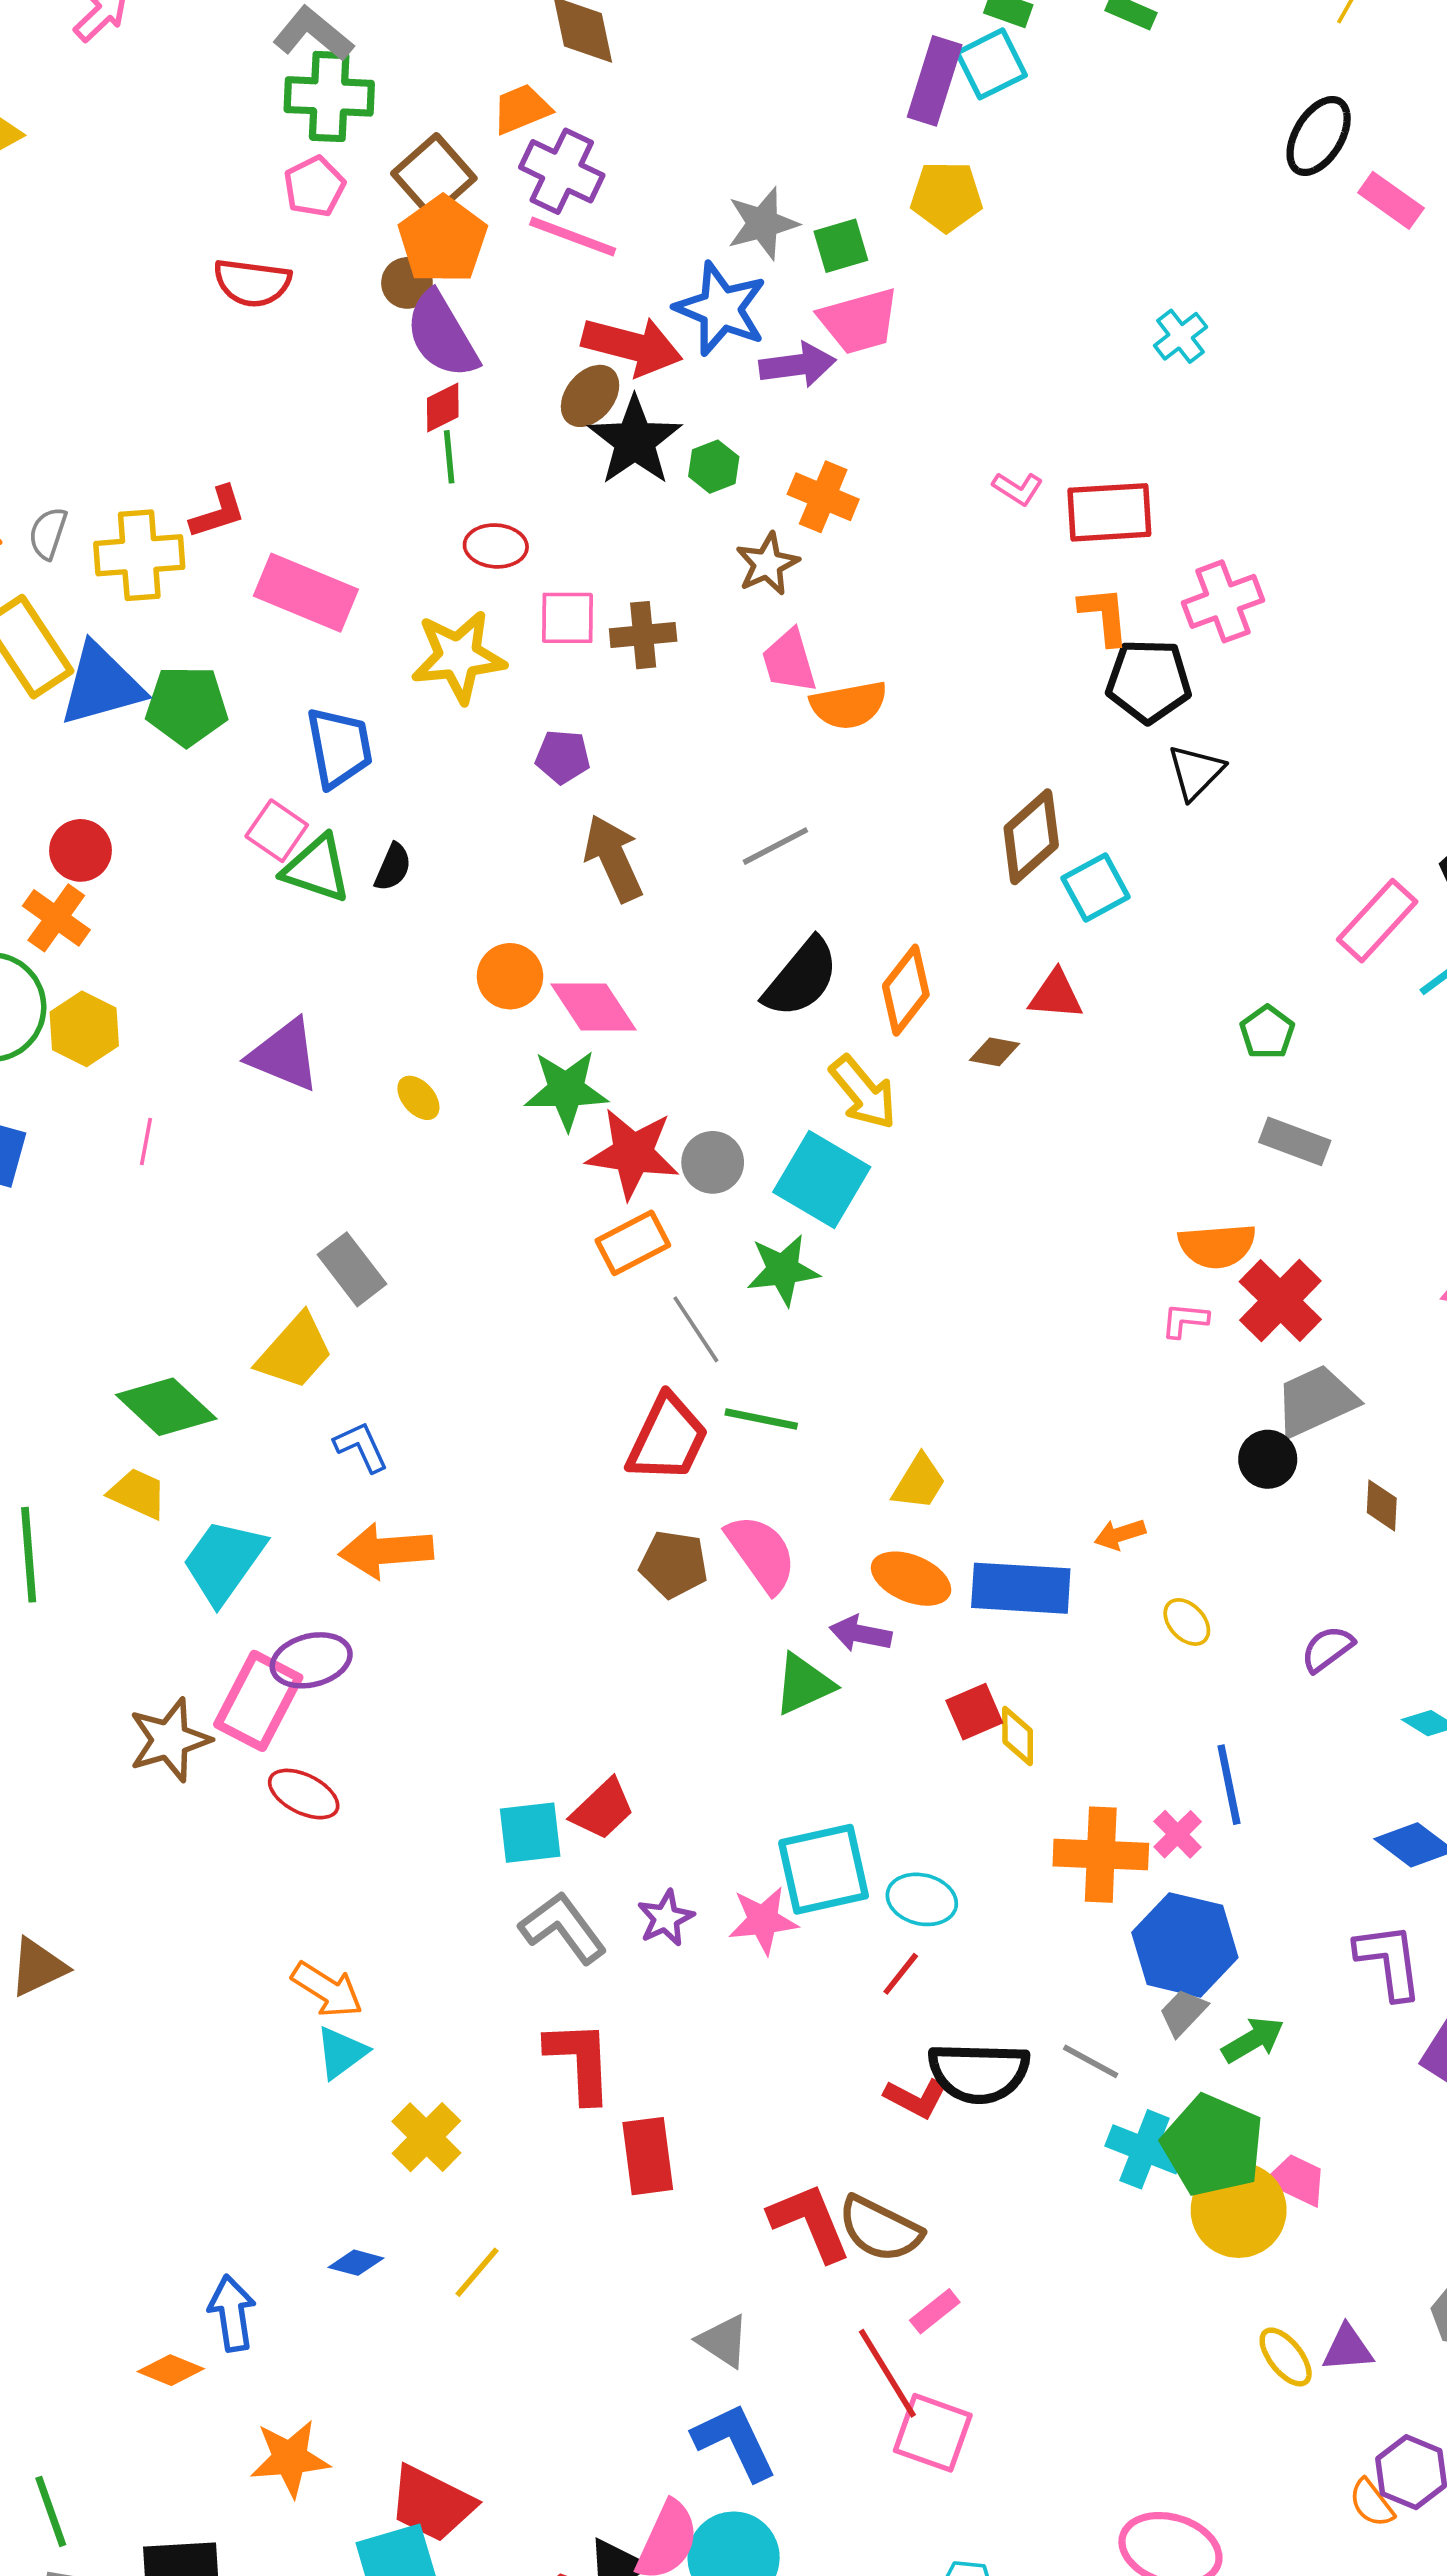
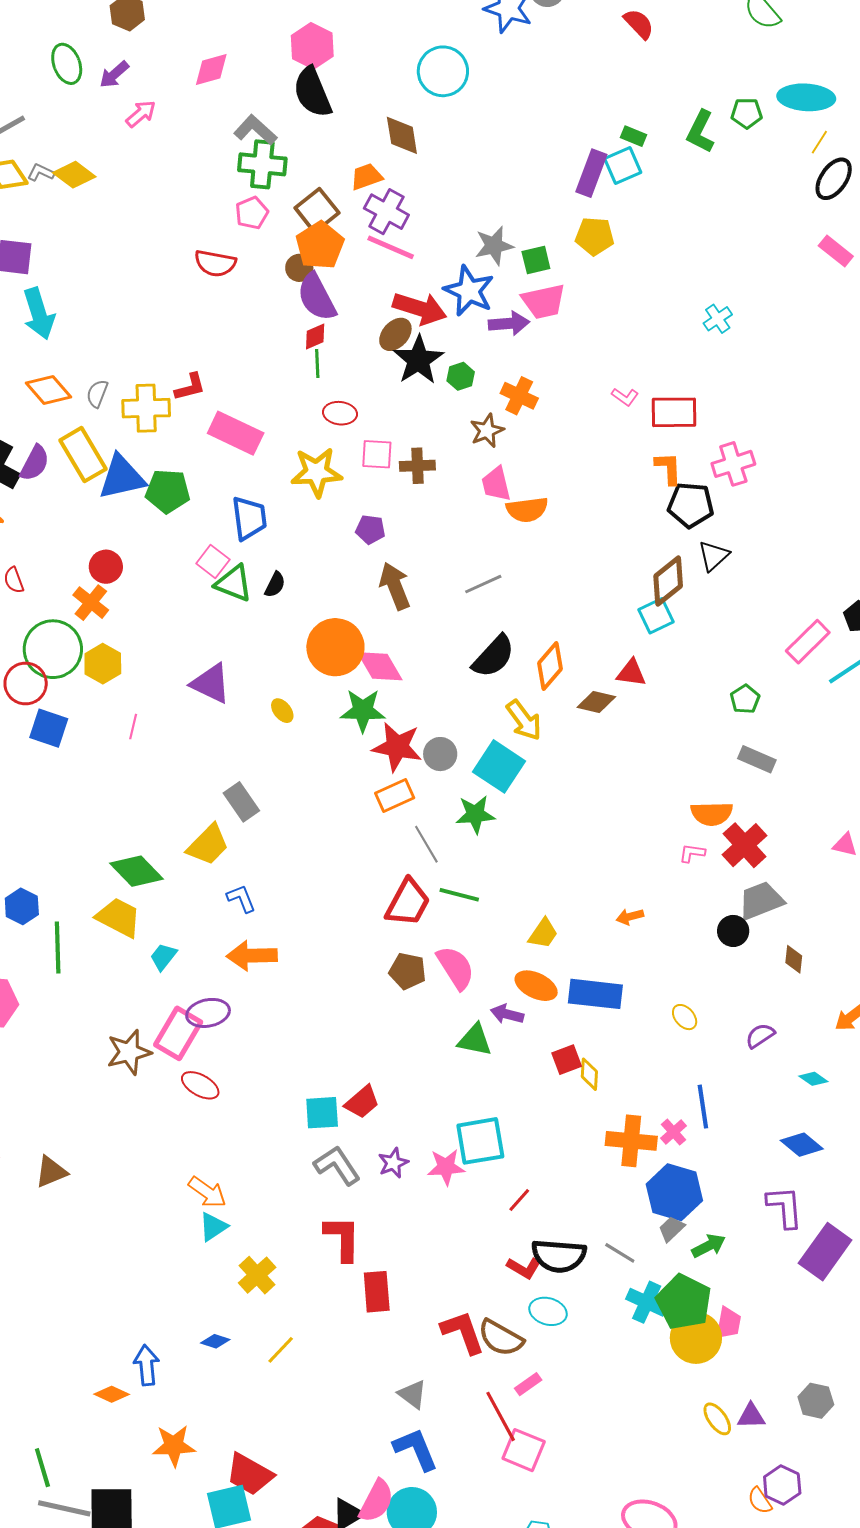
black ellipse: (1319, 136) -> (834, 179), moved
brown diamond: (1031, 837) -> (668, 581), moved
orange circle: (510, 976) -> (335, 647), size x1.6
brown diamond: (994, 1052) -> (596, 702), size x1.4
yellow trapezoid: (138, 1494) -> (119, 917), size x1.4
orange arrow: (1120, 1534) -> (630, 917), moved
cyan trapezoid: (224, 1561) -> (163, 957), size x0.6
green triangle: (804, 1684) -> (475, 1040), turned 33
cyan ellipse: (922, 1899) -> (548, 1311), moved
pink trapezoid: (1297, 2180) -> (728, 1323), turned 72

